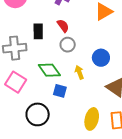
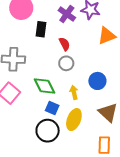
black rectangle: (38, 31) -> (41, 29), moved
black circle: (38, 114) -> (48, 131), moved
yellow ellipse: (92, 119) -> (74, 120), moved

